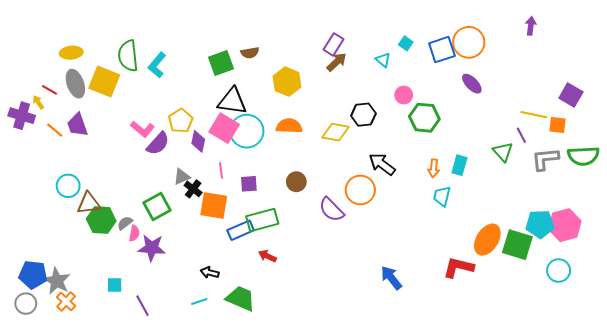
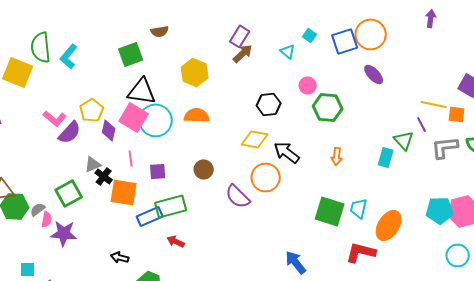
brown semicircle: (250, 53) -> (160, 31), moved
yellow diamond: (336, 132) -> (255, 139), moved
cyan rectangle: (459, 165) -> (386, 157), moved
cyan trapezoid: (442, 196) -> (359, 208), moved
green square: (517, 245) -> (330, 211), moved

